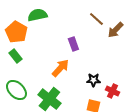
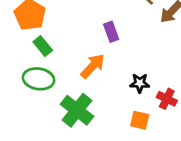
green rectangle: (15, 56) -> (43, 46), moved
green ellipse: (16, 90) -> (38, 79), moved, turned -35

